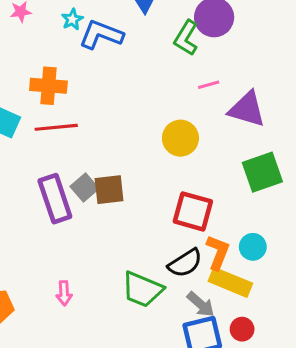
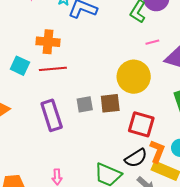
yellow circle: (180, 138) -> (134, 77), size x1.4
gray square: (85, 187) -> (85, 104), moved, turned 30
brown square: (109, 190) -> (110, 103), moved

